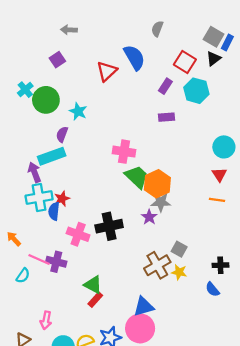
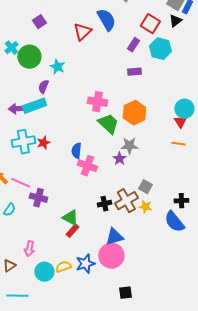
cyan circle: (224, 147) -> (184, 109), moved
purple arrow: (34, 172) -> (17, 109), moved, turned -72
orange hexagon: (157, 184) -> (134, 113), moved
blue semicircle: (54, 211) -> (76, 151), moved
black cross: (109, 226) -> (104, 204), moved, size x0.6
pink cross: (78, 234) -> (87, 166), moved
pink line: (39, 259) -> (20, 183), moved
blue semicircle: (212, 289) -> (174, 222), size x1.6

